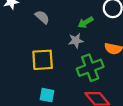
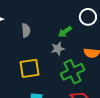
gray semicircle: (42, 17) -> (26, 30), turned 48

